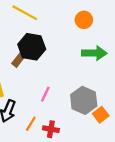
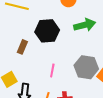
black hexagon: (32, 47) -> (47, 31), moved

